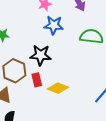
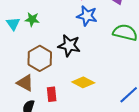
red rectangle: (37, 80) -> (52, 94), moved

